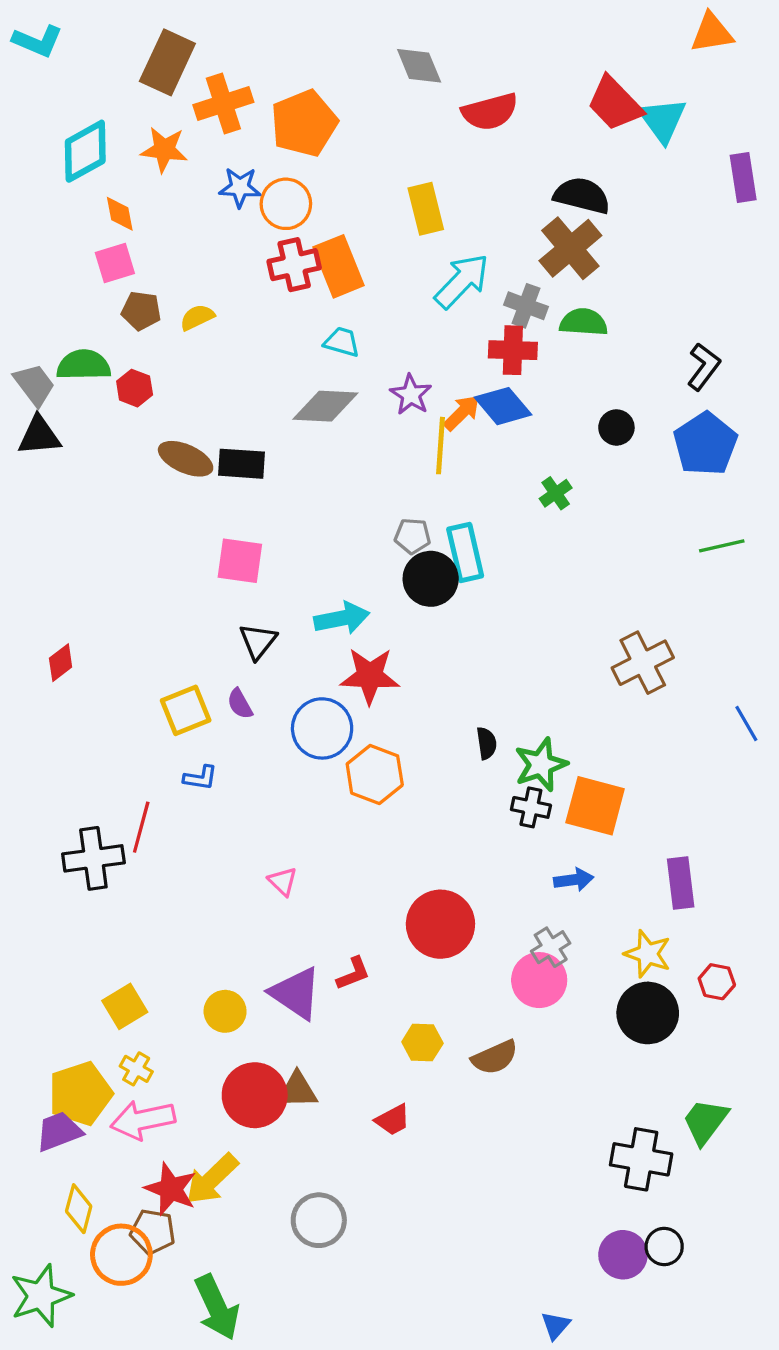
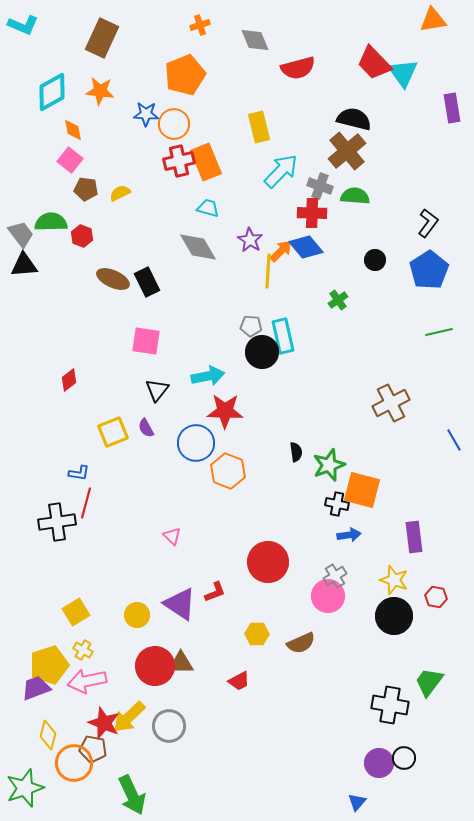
orange cross: (223, 104) -> (200, 25), moved, size x0.6
pink square: (115, 263) -> (70, 160), turned -35
gray diamond: (325, 406) -> (198, 247), turned 57
black rectangle: (241, 464) -> (147, 282), turned 60
red diamond: (61, 663) -> (69, 380), moved
blue L-shape: (200, 778) -> (79, 473), moved
black cross: (531, 807) -> (337, 504), moved
gray circle: (319, 1220) -> (169, 726), moved
blue triangle: (556, 1325) -> (357, 802), moved

